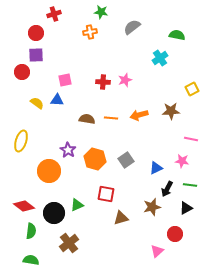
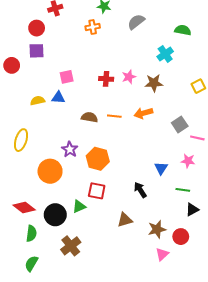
red circle: (22, 72) -> (12, 65), moved
yellow semicircle: (37, 103) -> (38, 101), turned -48
brown star: (171, 111) -> (154, 83), moved
gray square: (126, 160) -> (180, 125), moved
blue triangle: (156, 168) -> (161, 168), turned -32
green line: (190, 185) -> (183, 190), moved
black arrow: (167, 189) -> (140, 190), moved, turned 119
red square: (106, 194) -> (97, 191), moved
brown star: (152, 207) -> (157, 229), moved
green semicircle: (31, 260) -> (31, 264), turned -70

